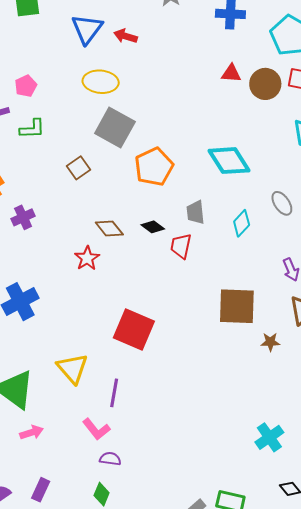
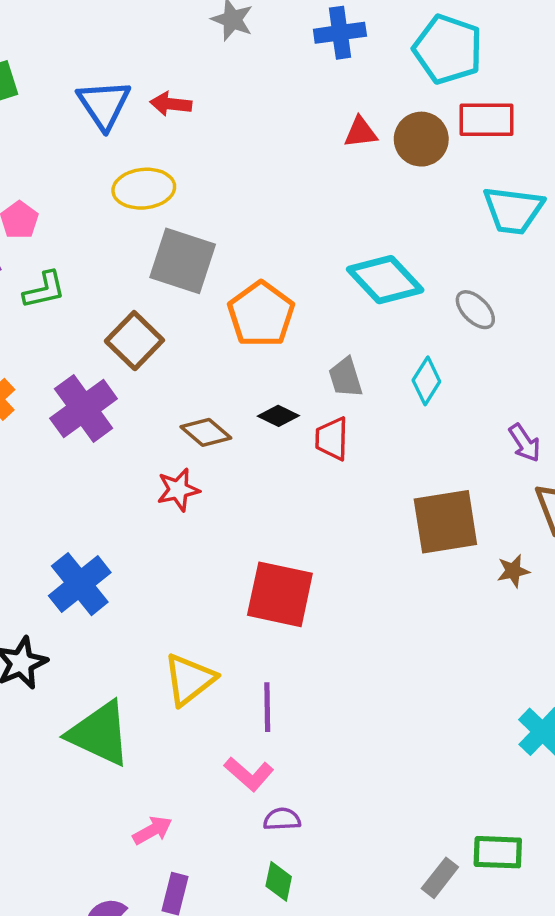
brown square: (78, 168) -> (134, 341), size x1.4
gray ellipse: (282, 203) -> (475, 310), moved
purple cross: (23, 217) -> (84, 409), moved, size x1.6
red star: (87, 258) -> (178, 490), turned 30
yellow triangle: (72, 368) -> (189, 679), turned 44
pink arrow: (32, 432) -> (152, 830), moved

